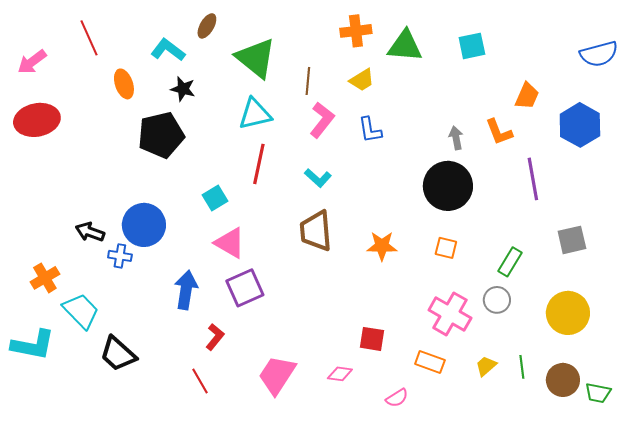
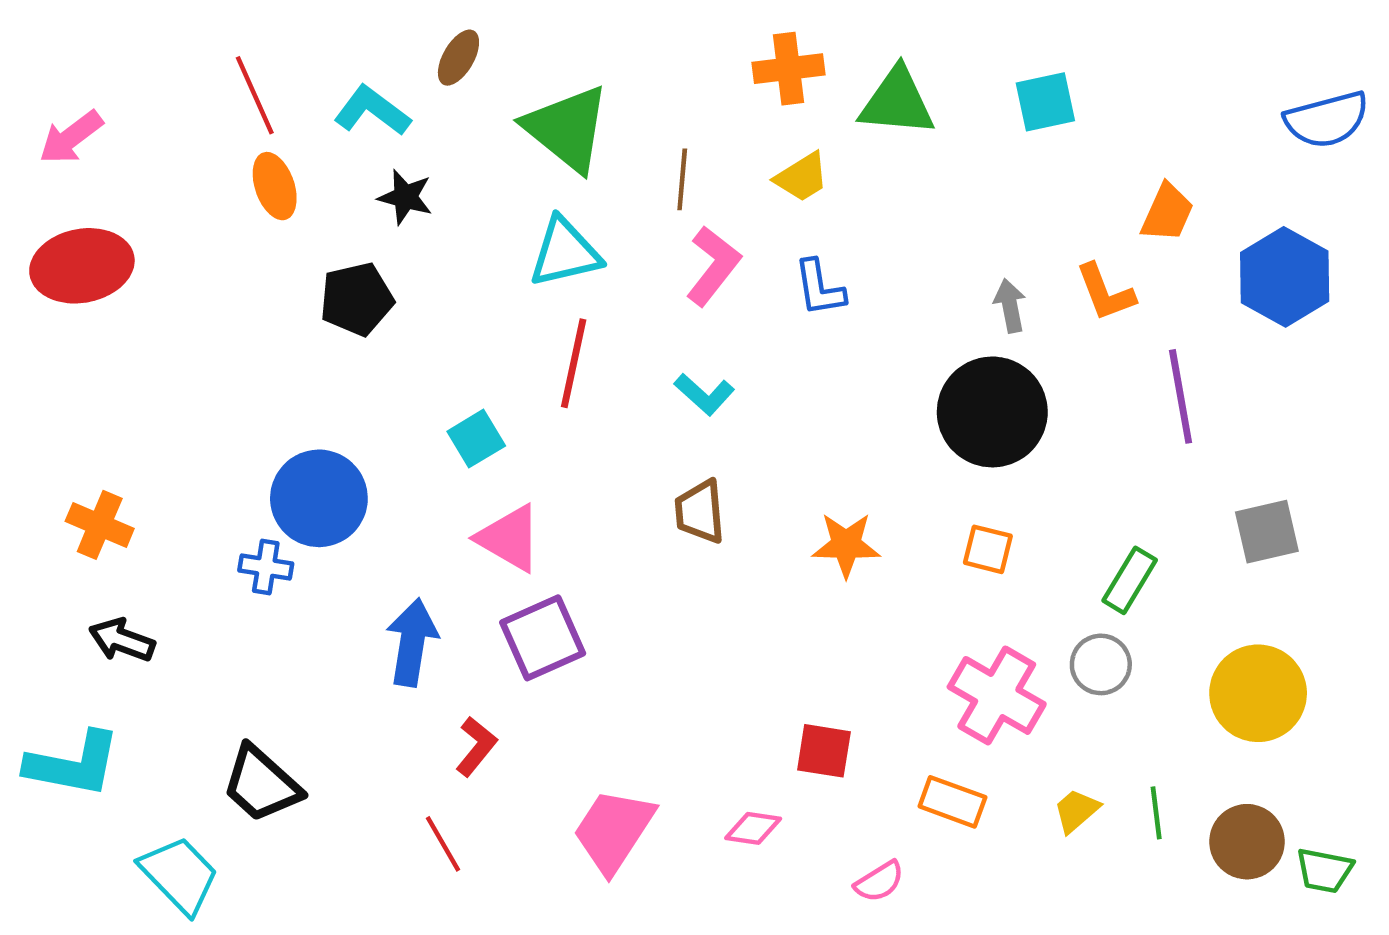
red line: (89, 38) -> (255, 95), moved
black pentagon: (161, 135) -> (357, 299), size x0.7
brown trapezoid: (316, 231) -> (700, 512), size x0.7
black arrow: (90, 232) -> (122, 640), moved
orange cross: (45, 278) -> (100, 525), moved, turned -36
cyan trapezoid: (81, 311) -> (179, 875), moved

